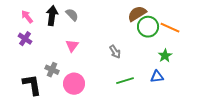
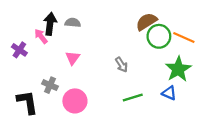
gray semicircle: (72, 15) -> (73, 23), turned -40
pink arrow: (27, 17) -> (41, 36), moved
green star: (165, 56) -> (178, 69), size x1.6
blue triangle: (157, 77) -> (169, 93), turned 32

